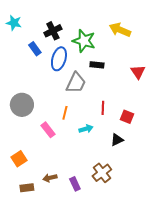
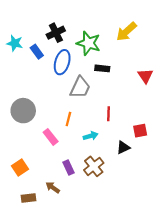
cyan star: (14, 23) -> (15, 43), moved
yellow arrow: (120, 30) -> (126, 32), turned -65
red square: (127, 117) -> (140, 131), moved, turned -32
brown cross: (102, 173) -> (94, 166), moved
brown arrow: (50, 178) -> (53, 188), turned 48
purple rectangle: (75, 184) -> (68, 167), moved

